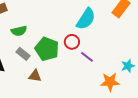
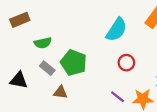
red circle: (72, 42) -> (126, 63), moved
purple line: (87, 57) -> (118, 97), moved

